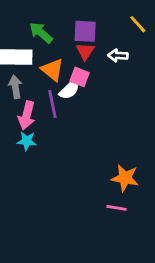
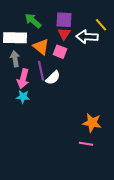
yellow line: (138, 24) -> (101, 25), moved
white arrow: (118, 56) -> (87, 37), size x1.5
white semicircle: (69, 90) -> (53, 78), moved

